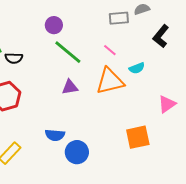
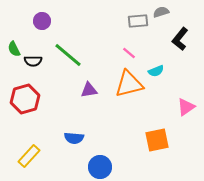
purple circle: (54, 25) -> (42, 21), moved
green line: (68, 52) -> (68, 55), moved
blue circle: (77, 152) -> (100, 167), moved

